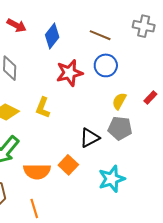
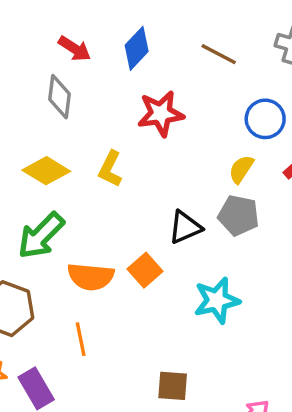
red arrow: (17, 25) -> (75, 49), moved
blue circle: (106, 65) -> (265, 119), moved

